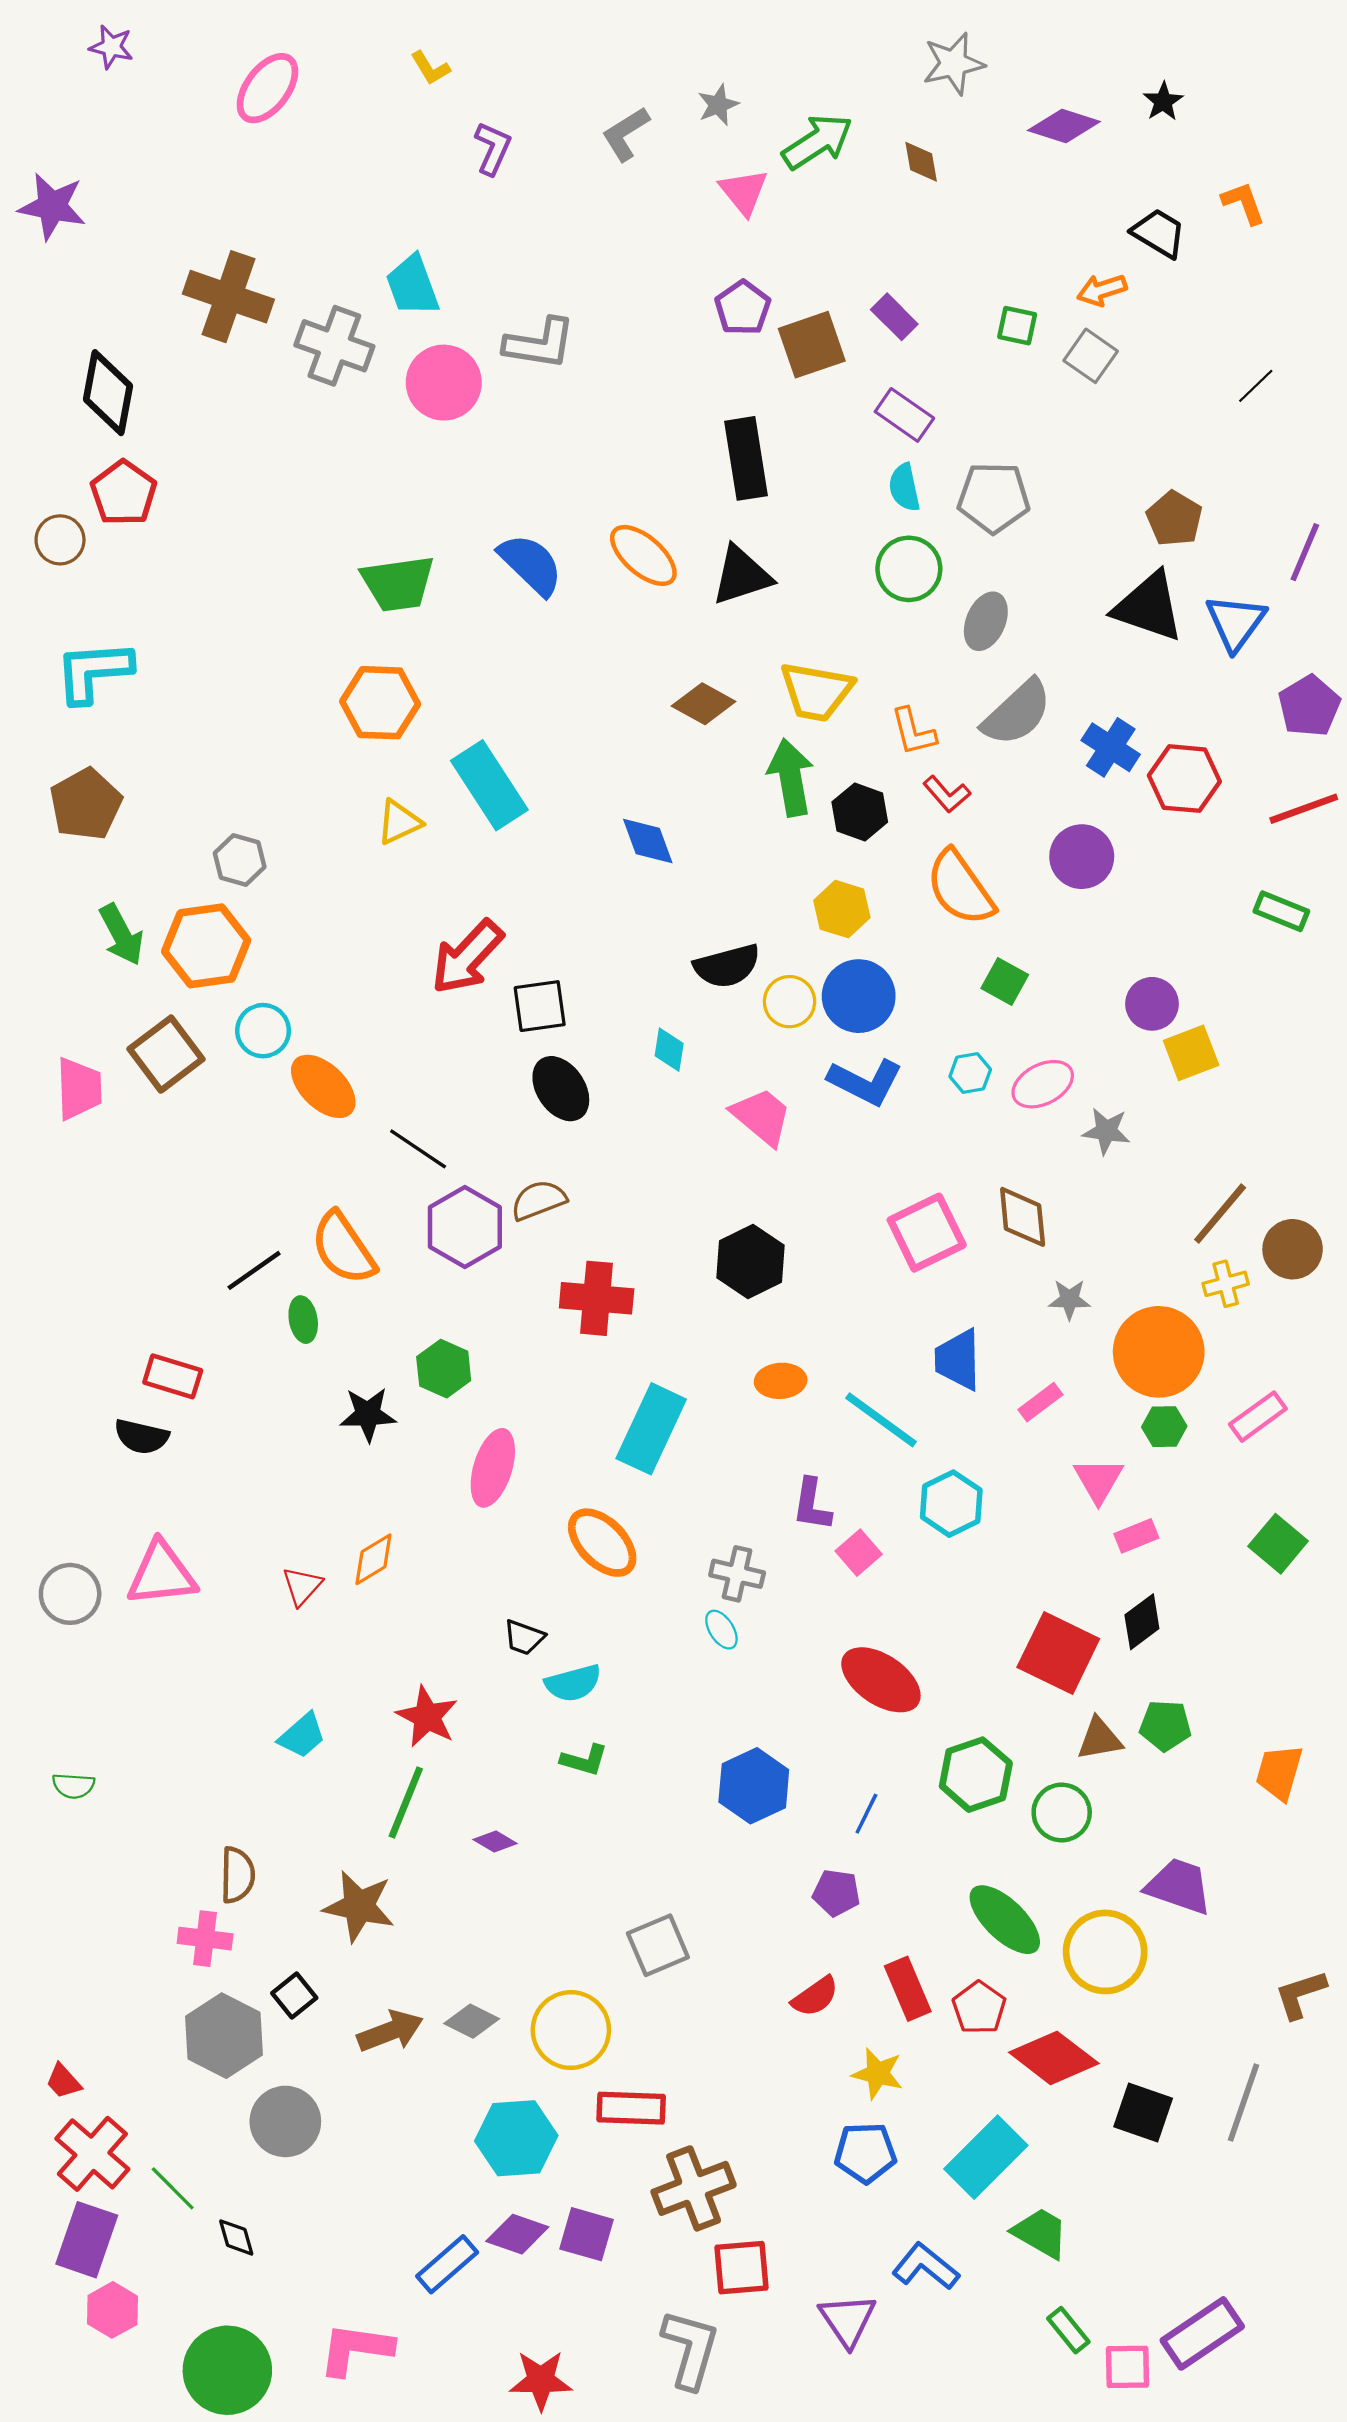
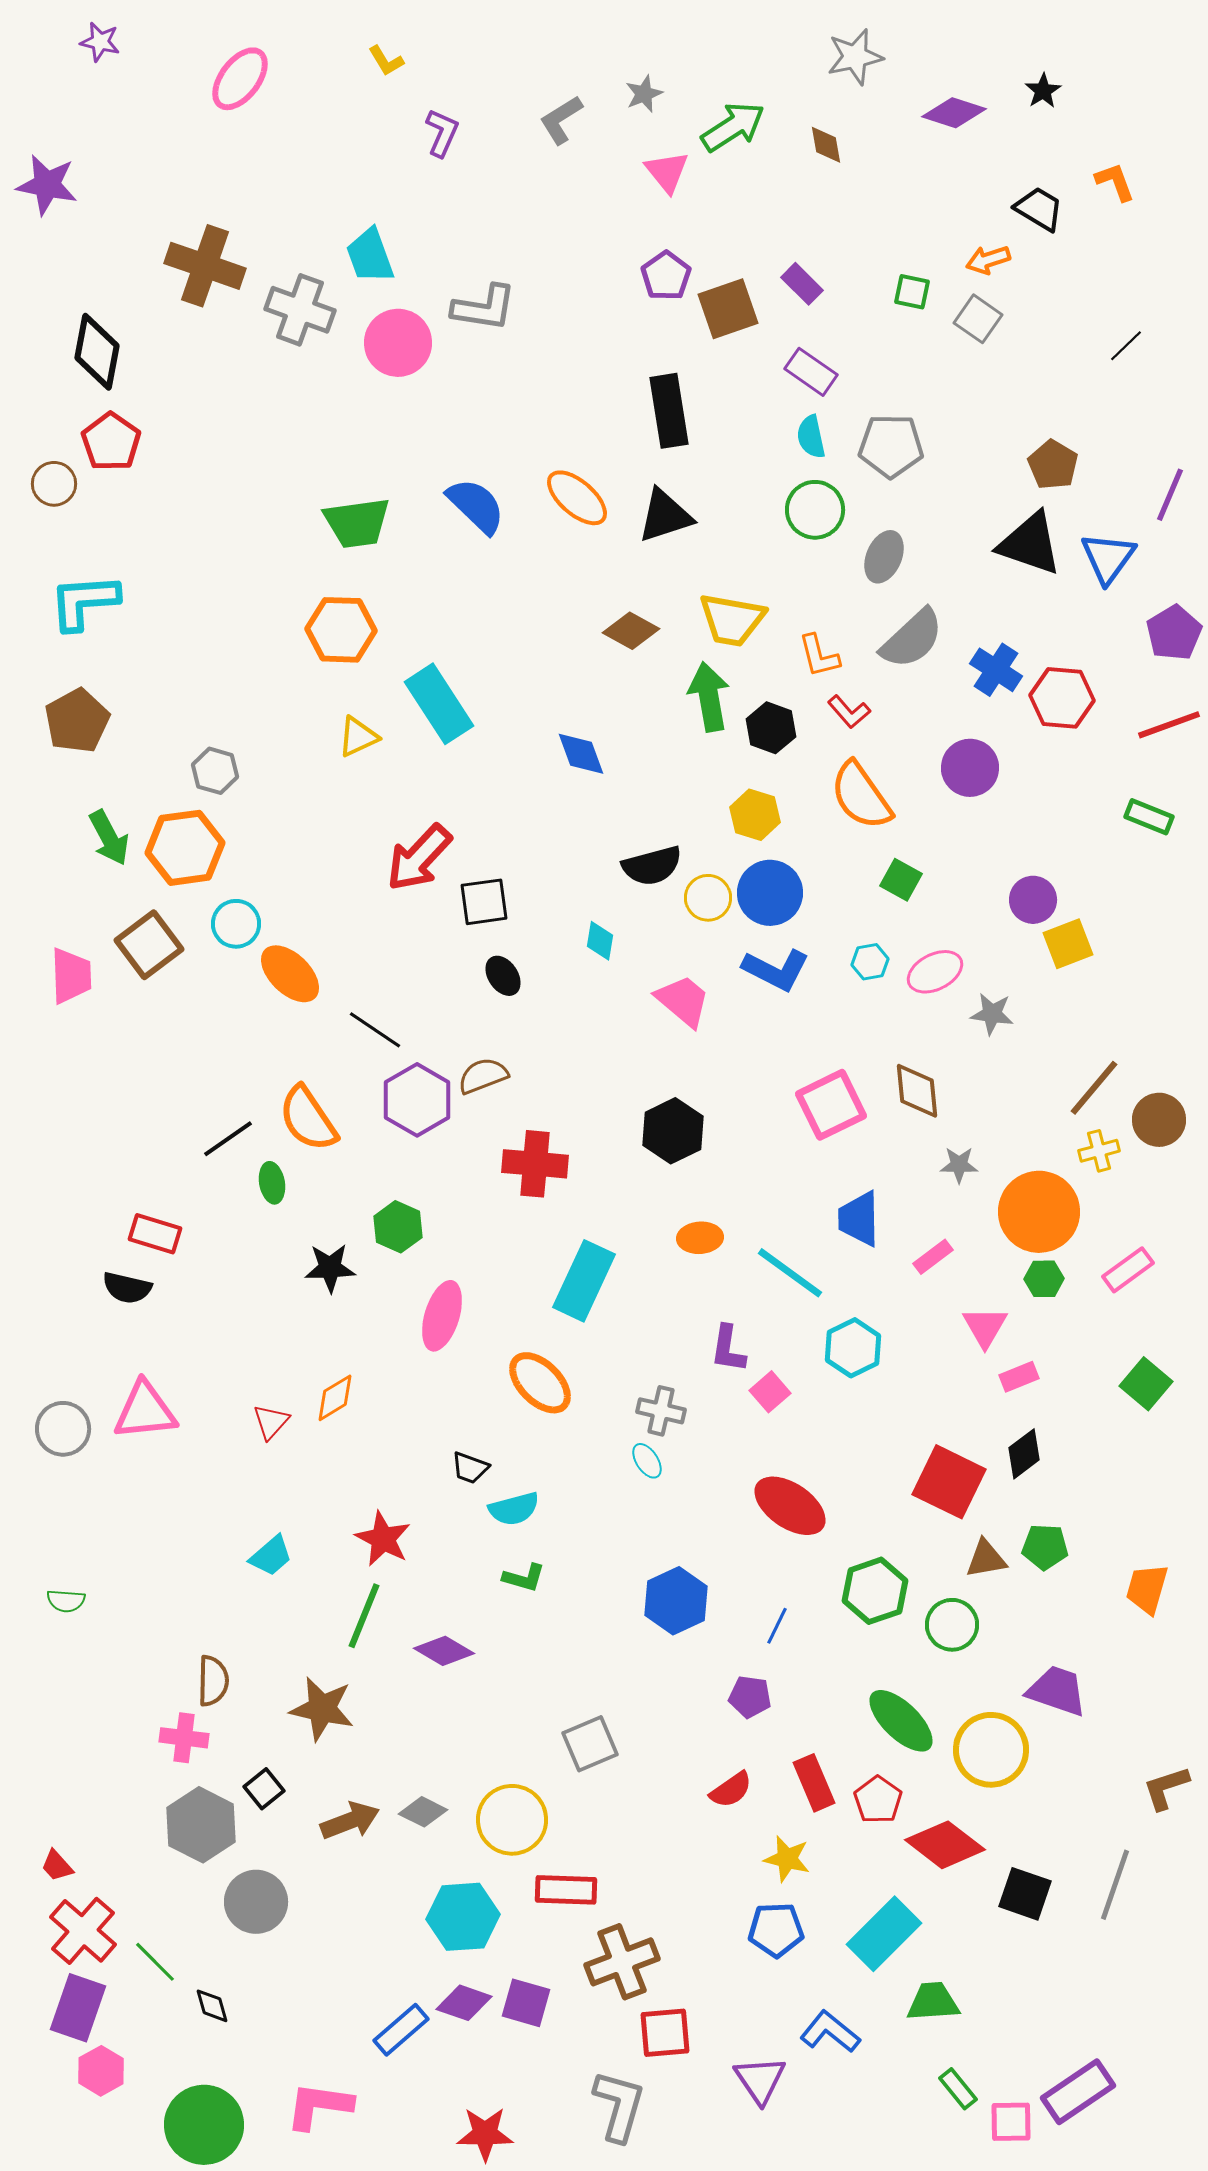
black ellipse: (561, 1089) -> (503, 976), size x0.7
purple diamond: (495, 1842) -> (444, 1651), size x1.5
green trapezoid: (1040, 2233) -> (933, 2002), turned -34

